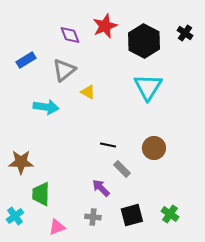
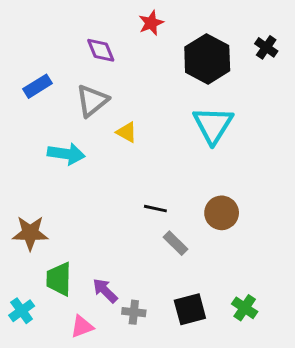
red star: (105, 26) -> (151, 23), moved, size x0.7
purple arrow: (101, 188) -> (105, 291), moved

